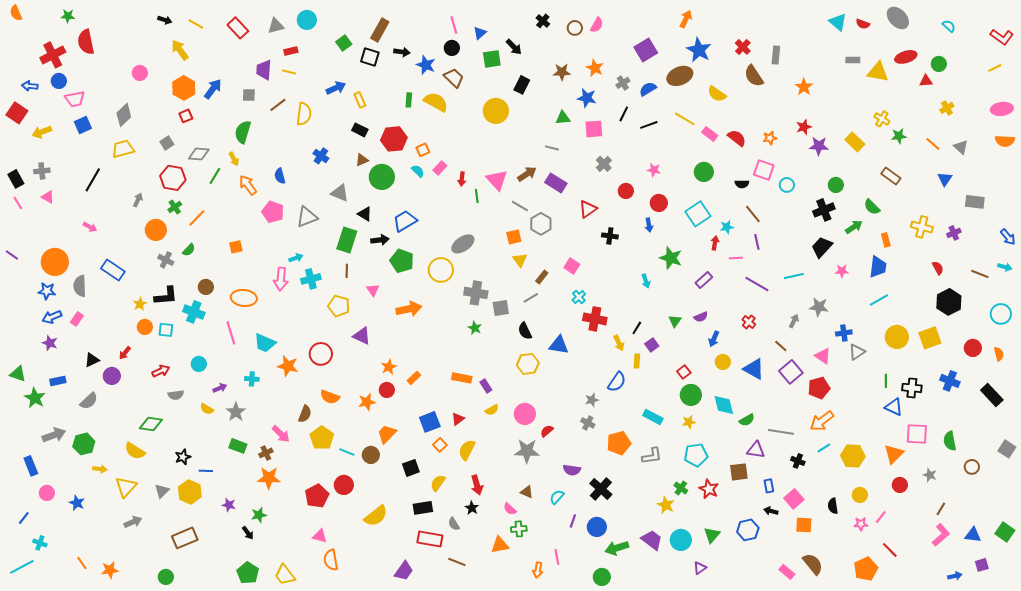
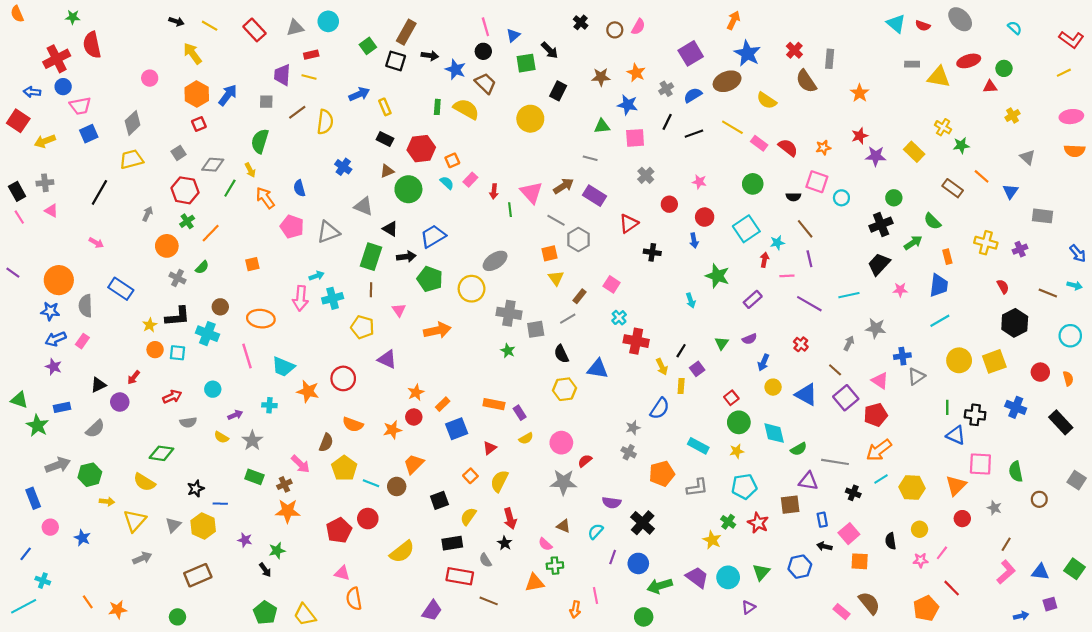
orange line: (933, 144) -> (982, 176), moved
blue square: (430, 422) -> (457, 429), moved

